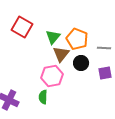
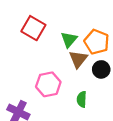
pink hexagon: (52, 76) -> (48, 84), moved
green semicircle: (43, 97) -> (82, 99), moved

